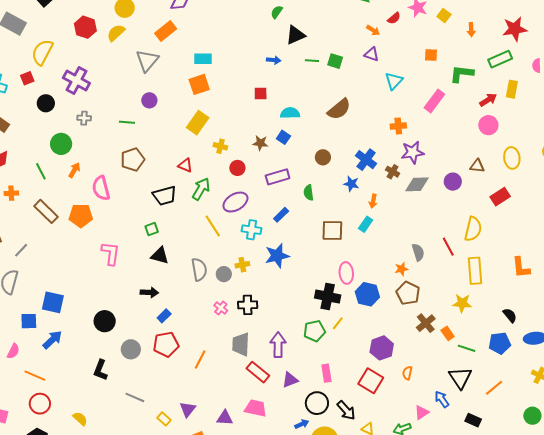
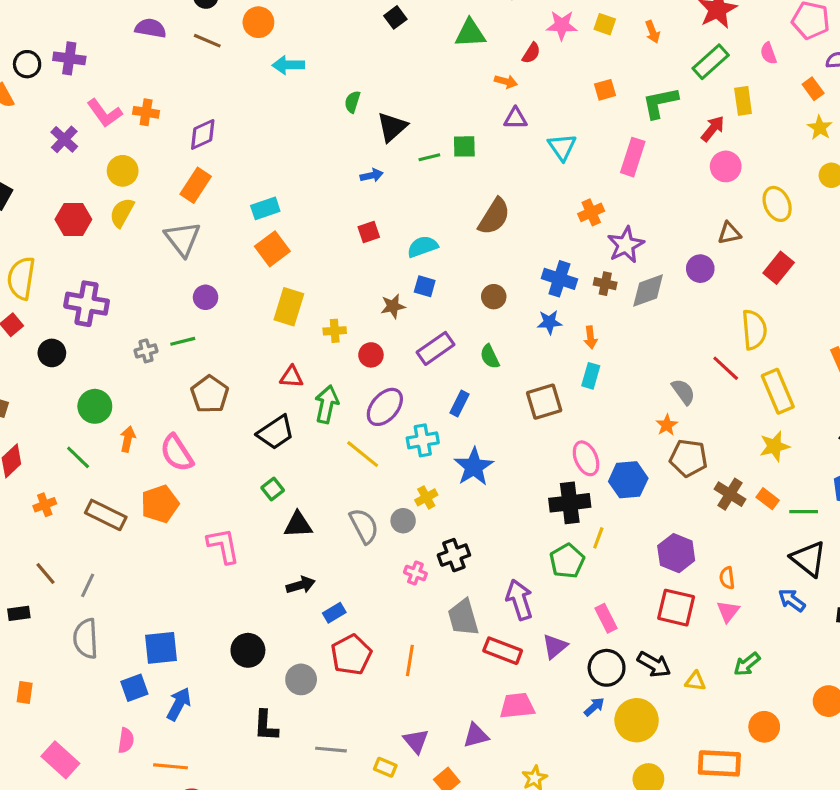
gray cross: (84, 118) -> (146, 351), moved
blue rectangle: (164, 316) -> (334, 613), turned 32
pink triangle: (422, 412) -> (728, 611), moved

